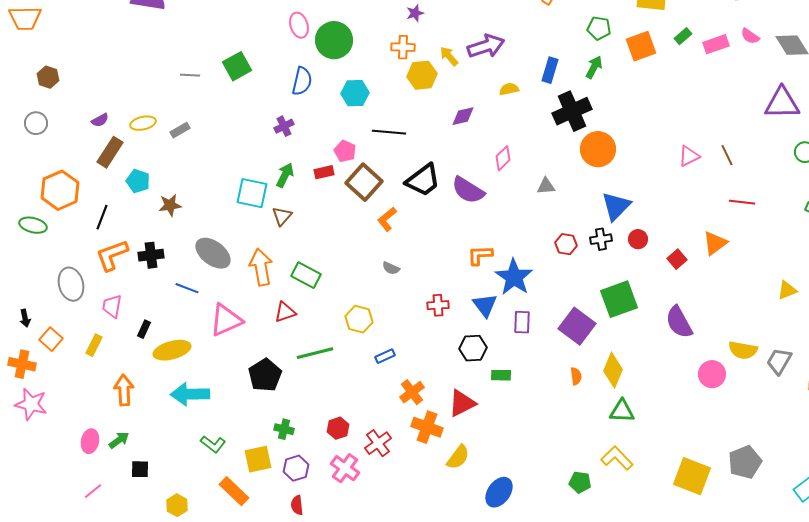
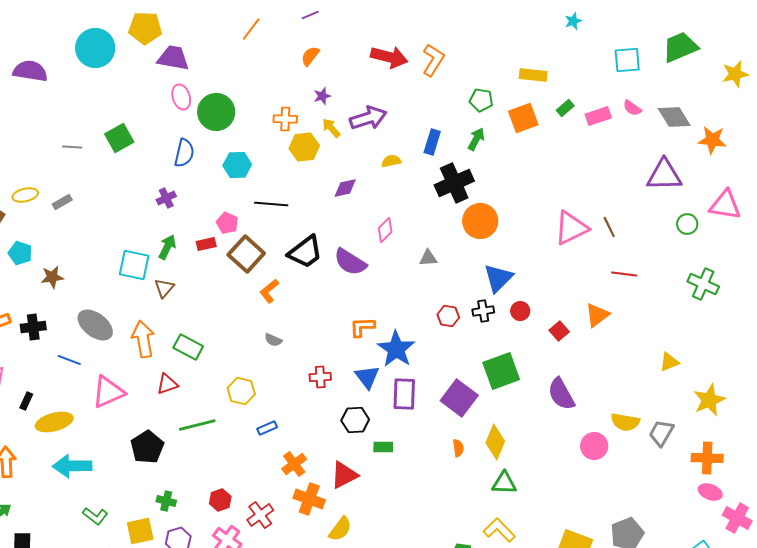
purple star: (415, 13) -> (322, 96), moved
pink triangle: (689, 156) -> (571, 228), size x1.6
purple rectangle: (522, 322) -> (404, 394), size x1.4

